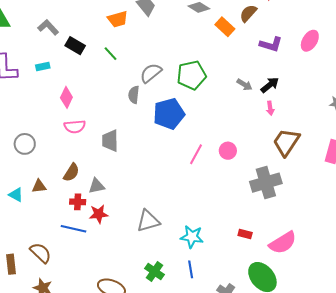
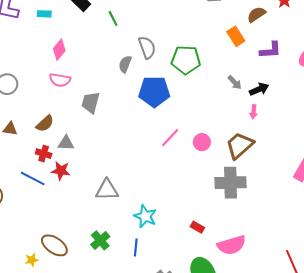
orange rectangle: (225, 27) -> (236, 36), moved
purple L-shape: (271, 44) -> (271, 50), turned -35
gray semicircle: (151, 73) -> (147, 47), turned 95
brown trapezoid: (286, 142) -> (240, 145), moved

